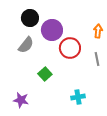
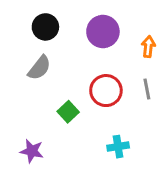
purple circle: (52, 30) -> (103, 31), moved
red circle: (70, 48) -> (106, 91), moved

